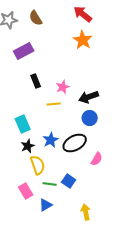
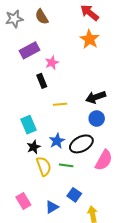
pink star: (63, 87) -> (52, 63), moved
pink semicircle: (97, 159) -> (104, 160), size x1.5
blue square: (69, 181) -> (74, 195), moved
green line: (50, 184) -> (66, 165), moved
pink rectangle: (26, 191) -> (23, 201), moved

